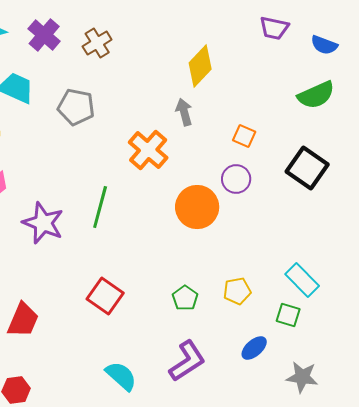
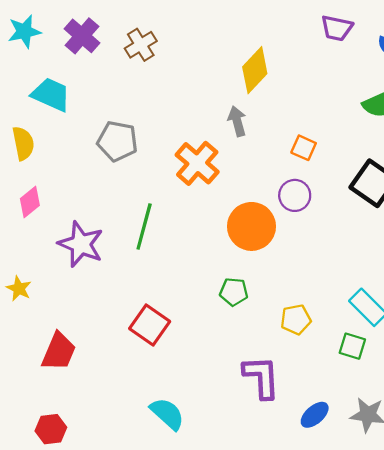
gray pentagon: (76, 107) -> (117, 141), moved
green pentagon: (185, 298) -> (234, 292), moved, turned -30
blue ellipse: (254, 348) -> (315, 415), moved
purple L-shape: (187, 361) -> (261, 377), moved, turned -60

